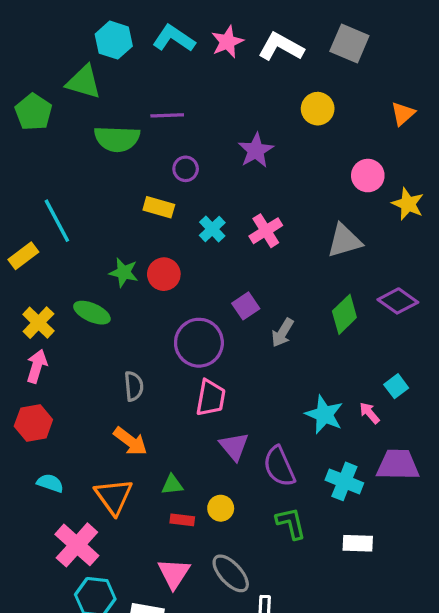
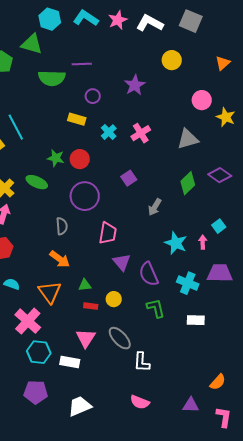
gray arrow: (283, 333) -> (155, 207), moved
purple circle: (199, 343) -> (85, 196), moved
pink arrow: (369, 413) -> (203, 242), turned 40

